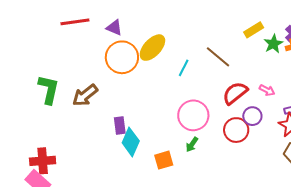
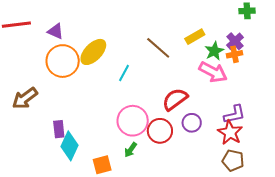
brown line: (218, 57) -> (158, 48), moved
pink arrow: (267, 90) -> (213, 72), moved, size x1.8
red circle: (236, 130) -> (160, 131), moved

